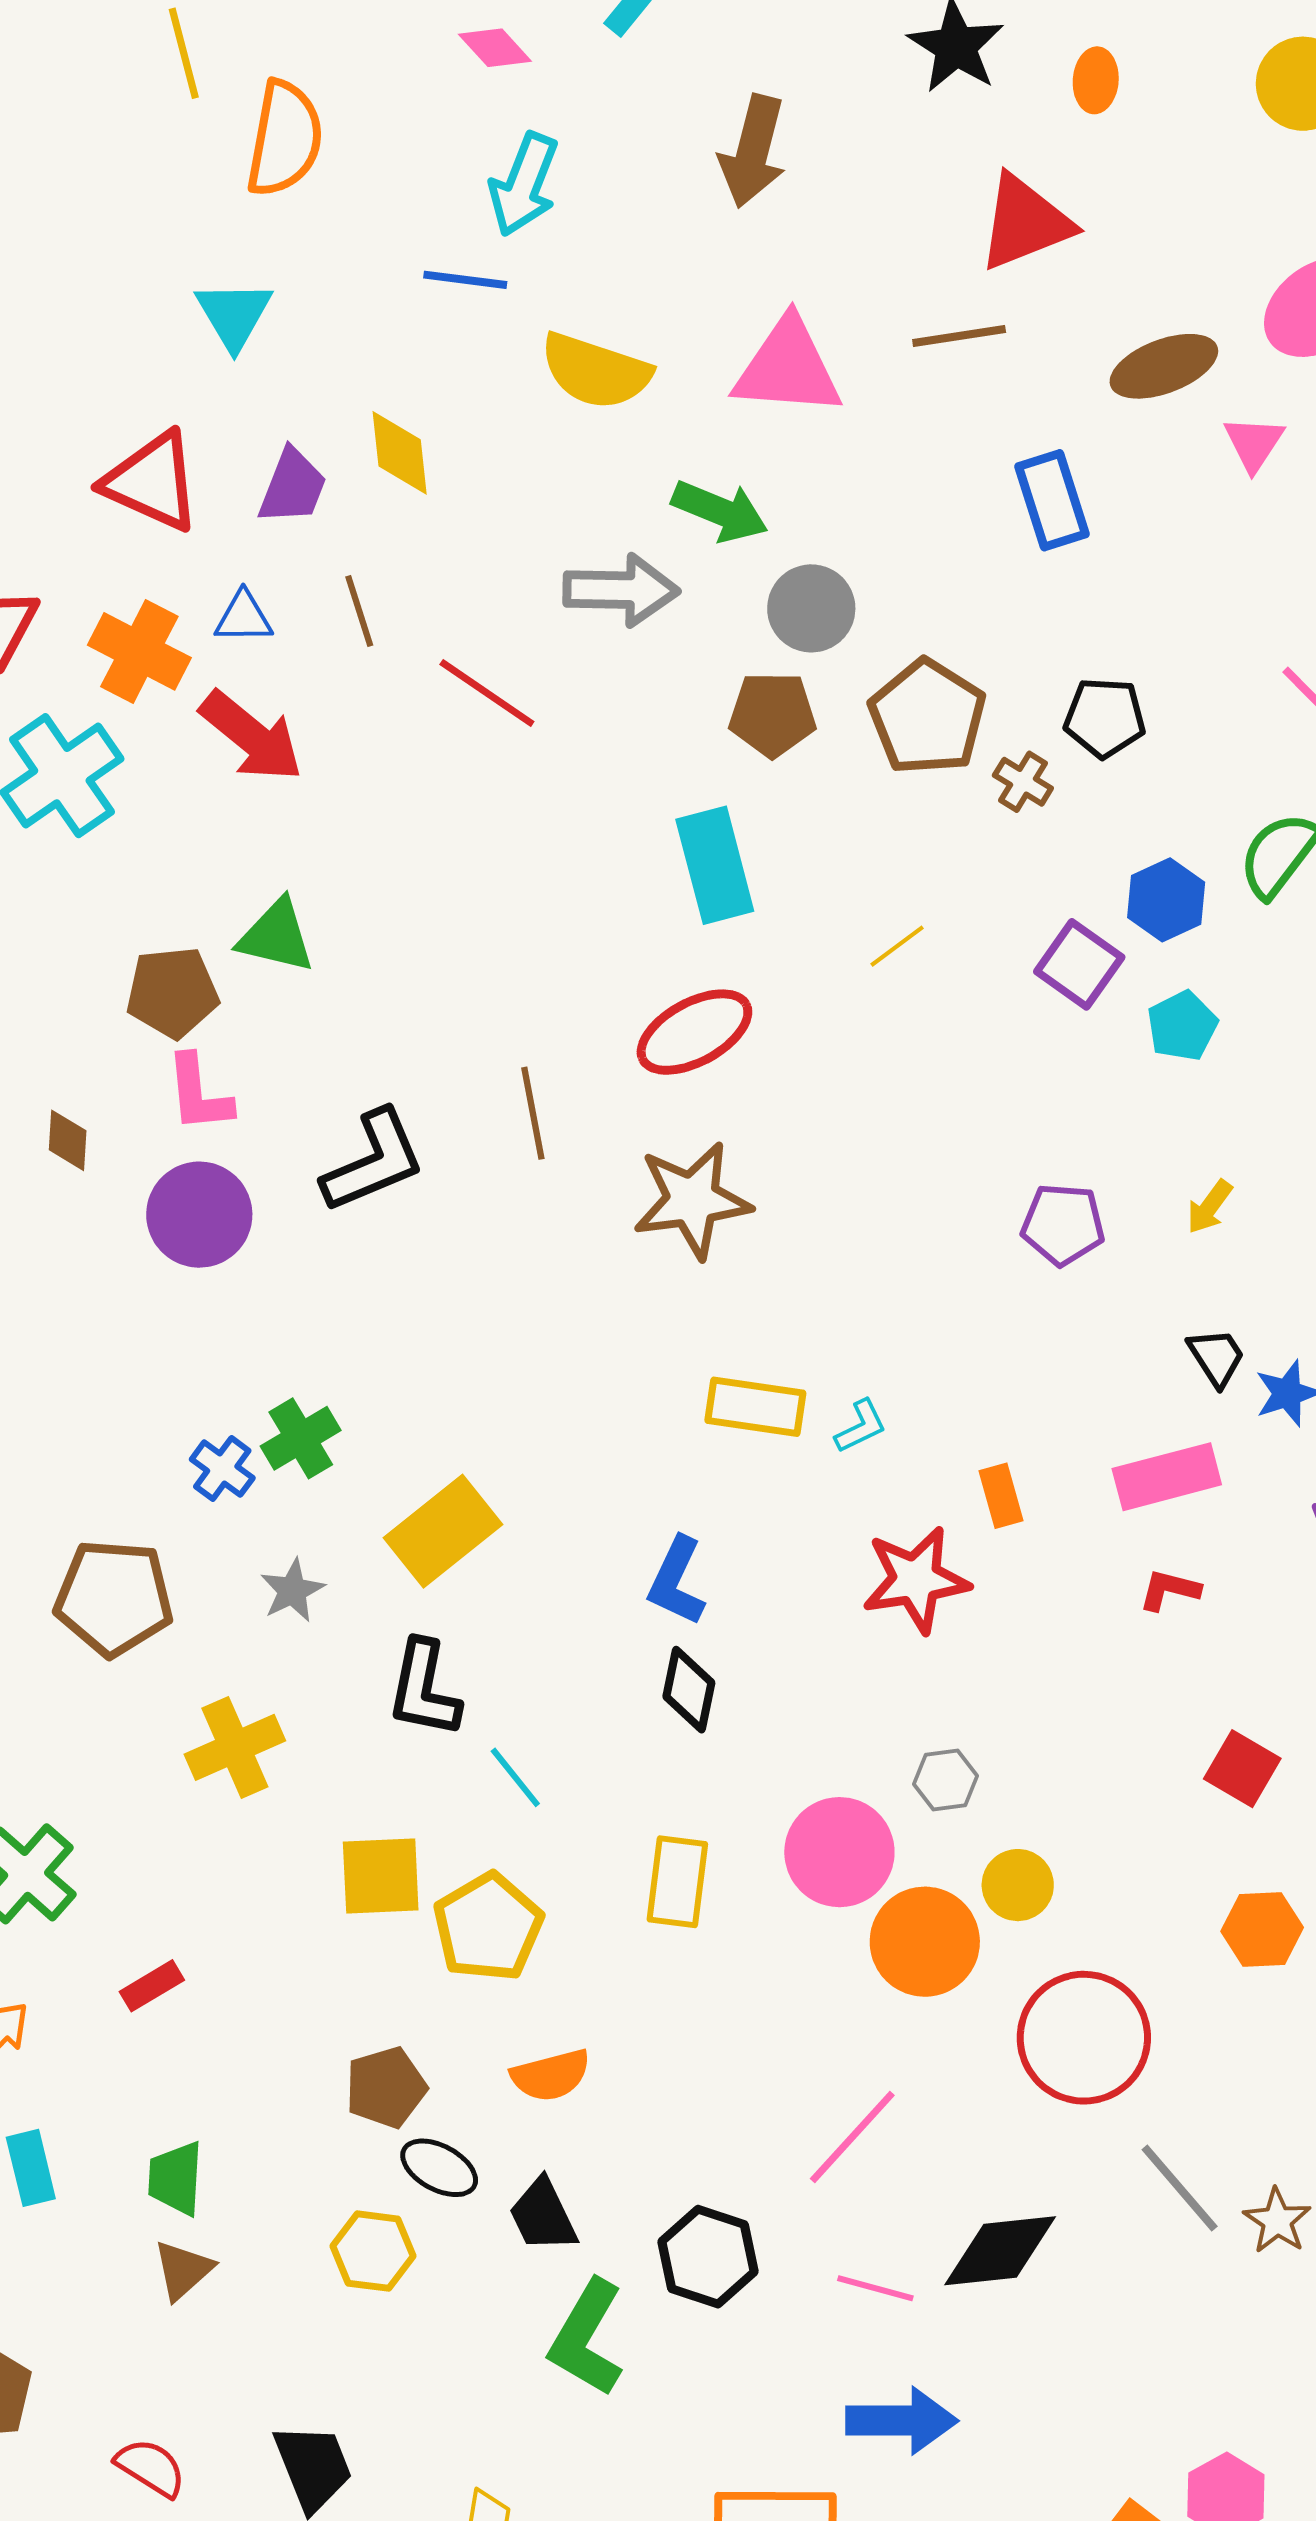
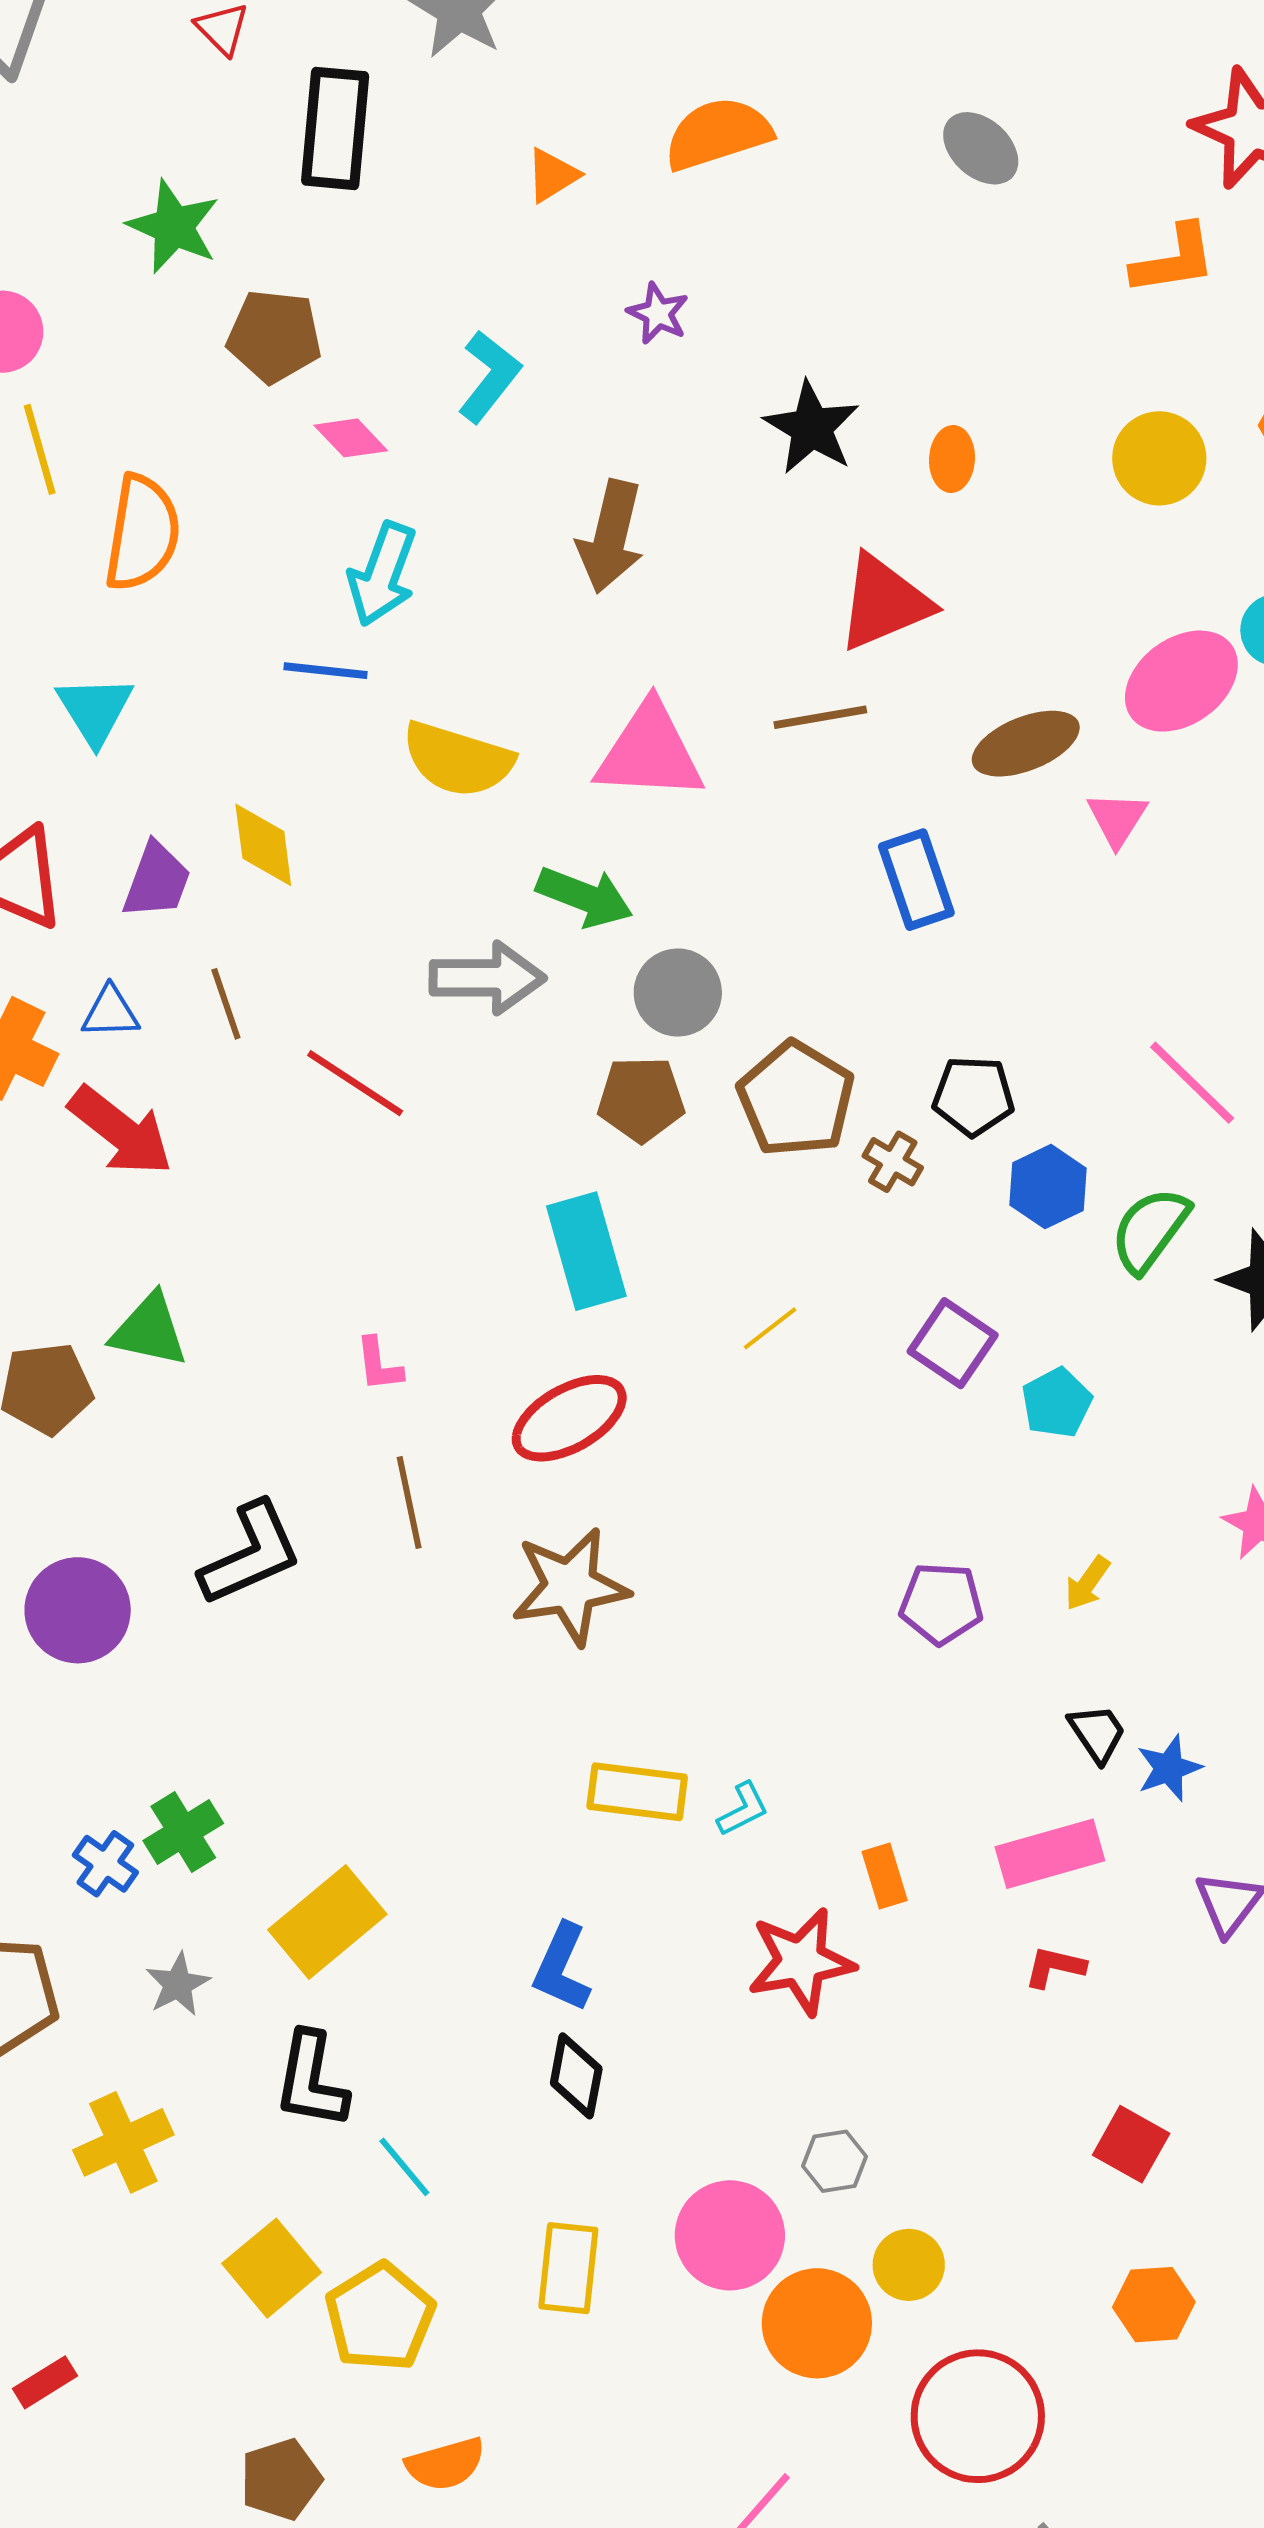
blue hexagon: (1166, 900) -> (1048, 1187), moved
pink L-shape: (199, 1094) -> (379, 1364), moved, size x0.7
yellow square: (381, 1876) -> (272, 2268), turned -36

